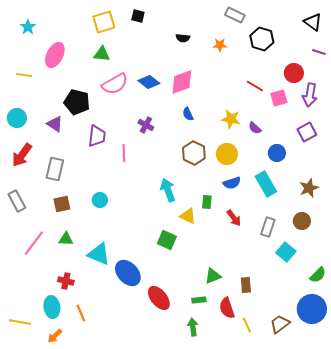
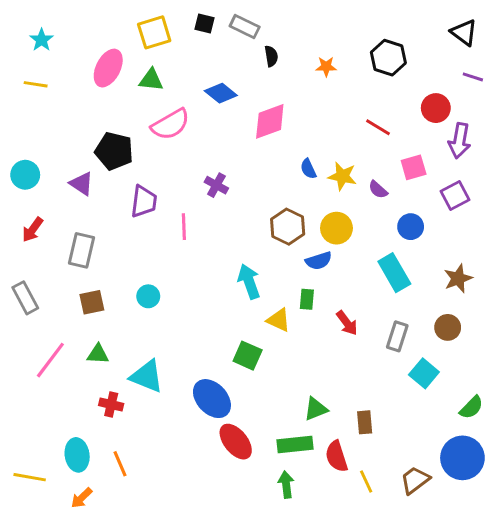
gray rectangle: (235, 15) -> (245, 27), moved
black semicircle: (183, 38) -> (271, 56), turned -104
pink ellipse: (55, 55) -> (108, 68), moved
yellow line: (24, 75) -> (36, 84), moved
blue diamond: (149, 82) -> (221, 93), moved
pink square: (279, 98) -> (414, 167), moved
blue semicircle: (188, 114) -> (308, 169), moved
red arrow: (22, 155) -> (33, 230), size x0.7
blue semicircle: (232, 183) -> (319, 261), moved
blue ellipse: (128, 273) -> (212, 399), moved
red cross: (66, 281) -> (111, 405), moved
green rectangle: (199, 300) -> (295, 445), size x1.6

